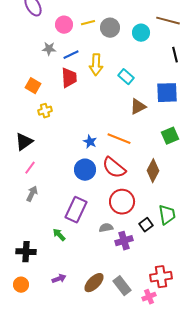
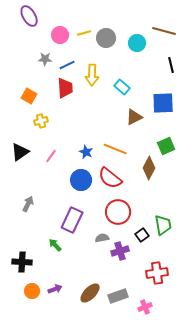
pink line: (30, 168) -> (51, 156), moved
brown diamond: (153, 171) -> (149, 168), moved
red cross: (161, 277) -> (157, 273), moved
orange circle: (21, 285) -> (32, 291), moved
gray rectangle: (122, 286) -> (118, 296), turned -72

